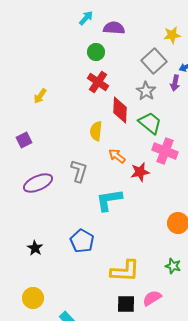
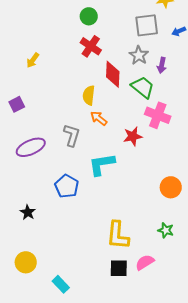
gray square: (154, 61) -> (147, 25), turned 35
purple arrow: (175, 83) -> (162, 65), moved
orange arrow: (117, 156) -> (99, 118), moved
blue pentagon: (82, 241) -> (67, 186), moved
yellow L-shape: (125, 271) -> (118, 235), turned 92

